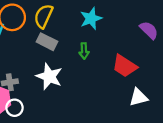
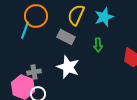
yellow semicircle: (43, 16) -> (76, 15), moved

